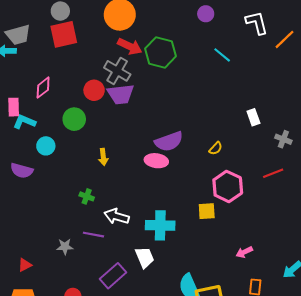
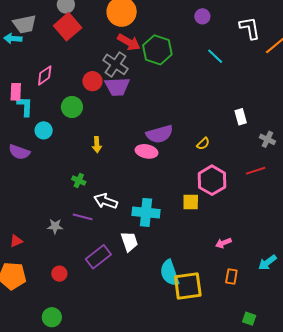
red square: (64, 34) -> (68, 27), turned -32
cyan L-shape: (24, 122) -> (25, 106), turned 65

